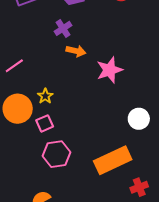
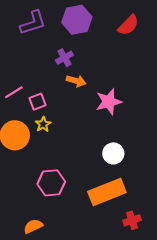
white circle: (139, 119) -> (113, 153), moved
pink square: (45, 123) -> (37, 102), moved

